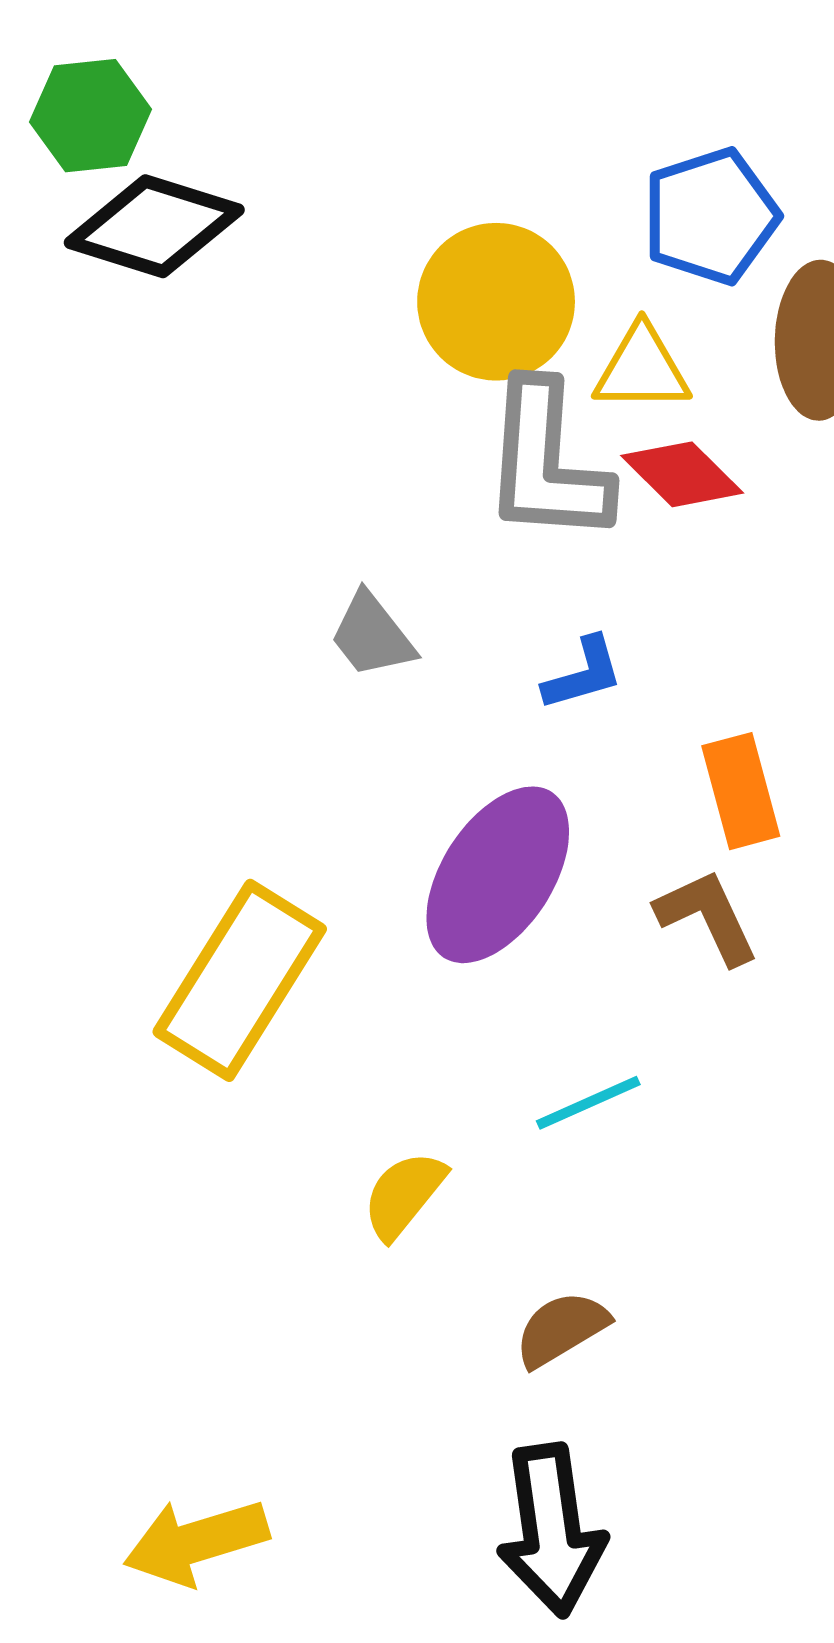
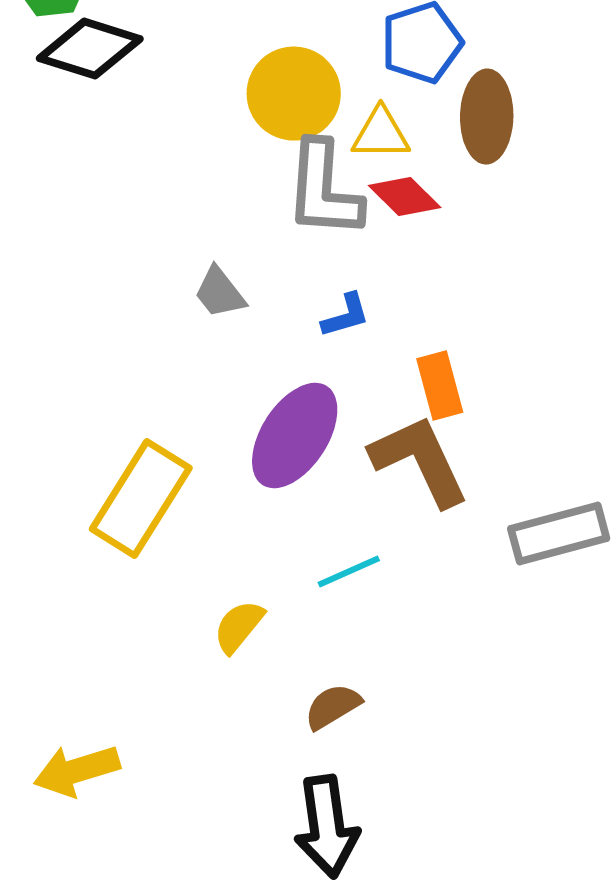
brown L-shape: (707, 917) -> (420, 461), size x1.6
yellow arrow: (196, 1542) -> (77, 771), moved

